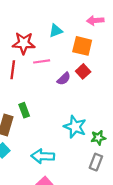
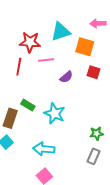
cyan triangle: (56, 31) -> (61, 32), size x1.5
red square: (83, 71) -> (94, 72), moved, turned -32
green rectangle: (24, 110) -> (28, 105), turned -40
cyan star: (75, 127) -> (55, 113), moved

